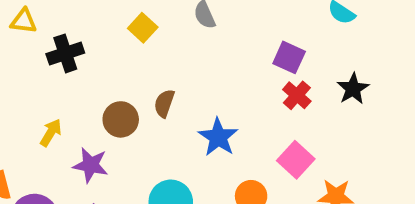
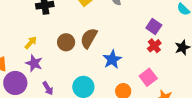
brown semicircle: (164, 103) -> (89, 38), size x1.5
purple star: (91, 165) -> (34, 63), moved

